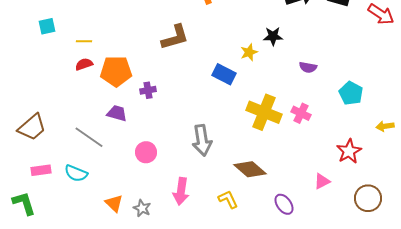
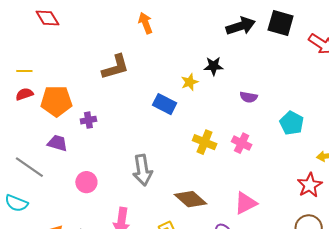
yellow cross: (264, 112) -> (205, 142), size x0.7
red star: (349, 151) -> (310, 185), moved
pink triangle: (322, 181) -> (246, 203), moved, size x1.4

